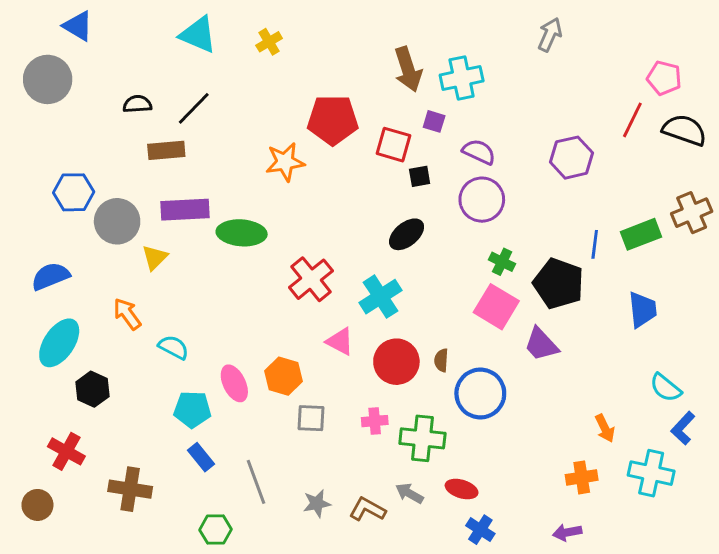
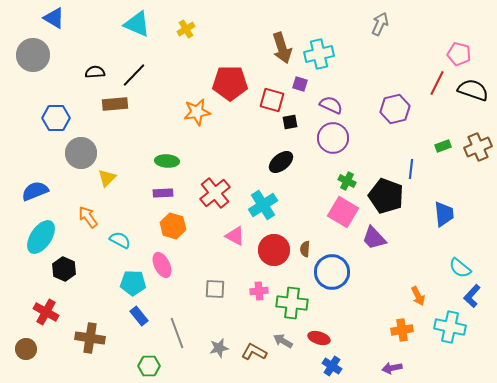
blue hexagon: (74, 192) -> (56, 118), moved
purple rectangle: (185, 210) -> (163, 193), moved, size x0.6
green ellipse: (242, 233) -> (167, 161), size x0.7
green rectangle: (641, 234) -> (443, 146), moved, size x0.6
orange hexagon: (284, 376) -> (173, 226), moved

